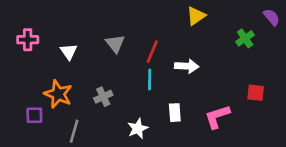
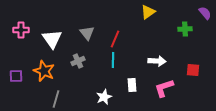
green cross: (245, 38) -> (185, 29), turned 32
white triangle: (69, 52) -> (52, 39), size x1.5
white arrow: (187, 66) -> (157, 61), moved
gray cross: (103, 97) -> (78, 61), moved
purple square: (34, 115) -> (16, 76), moved

